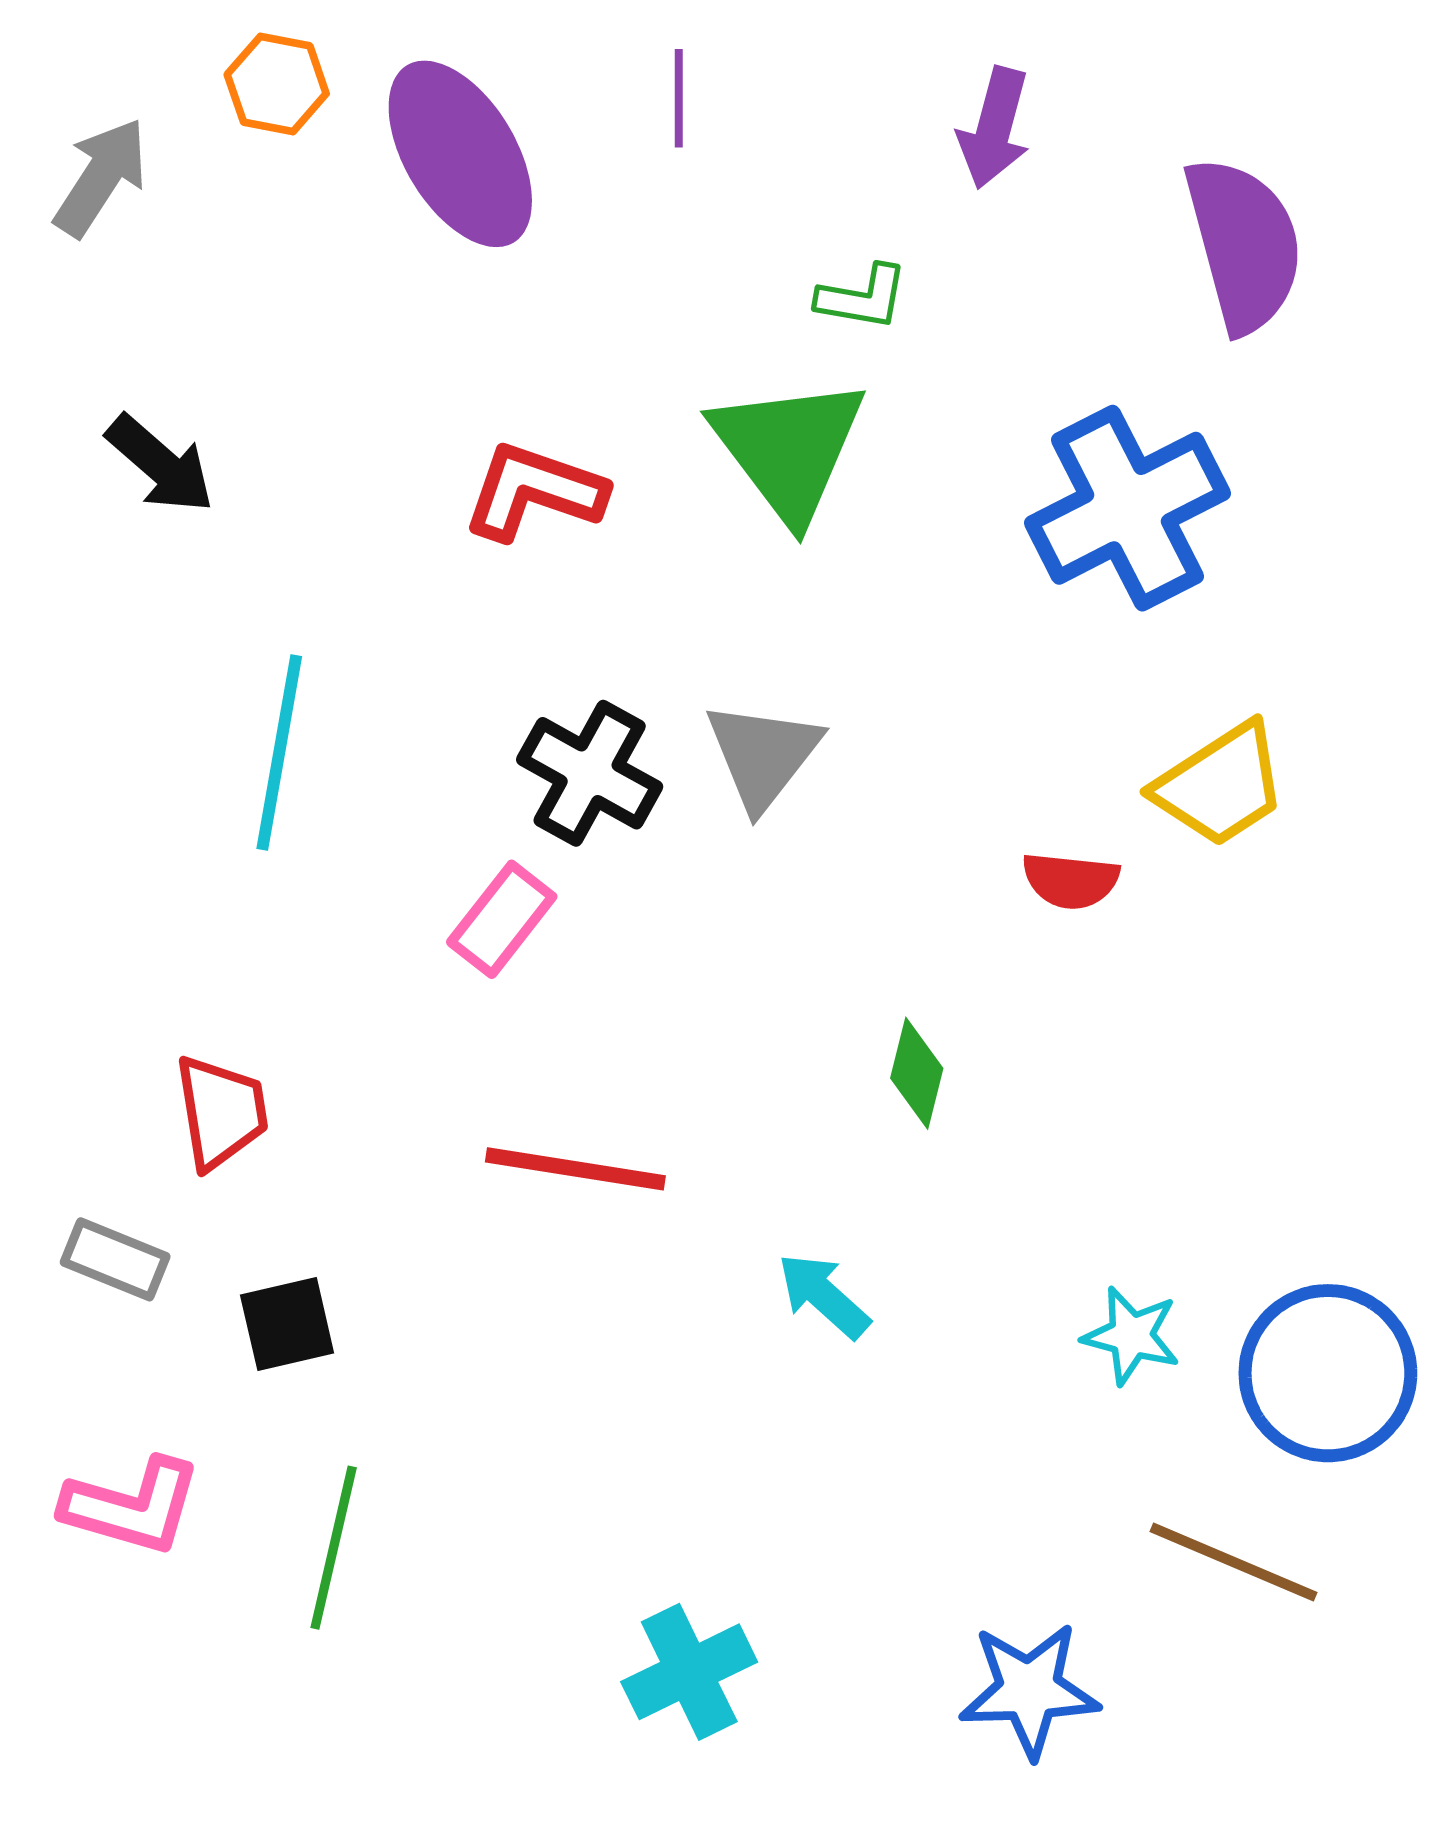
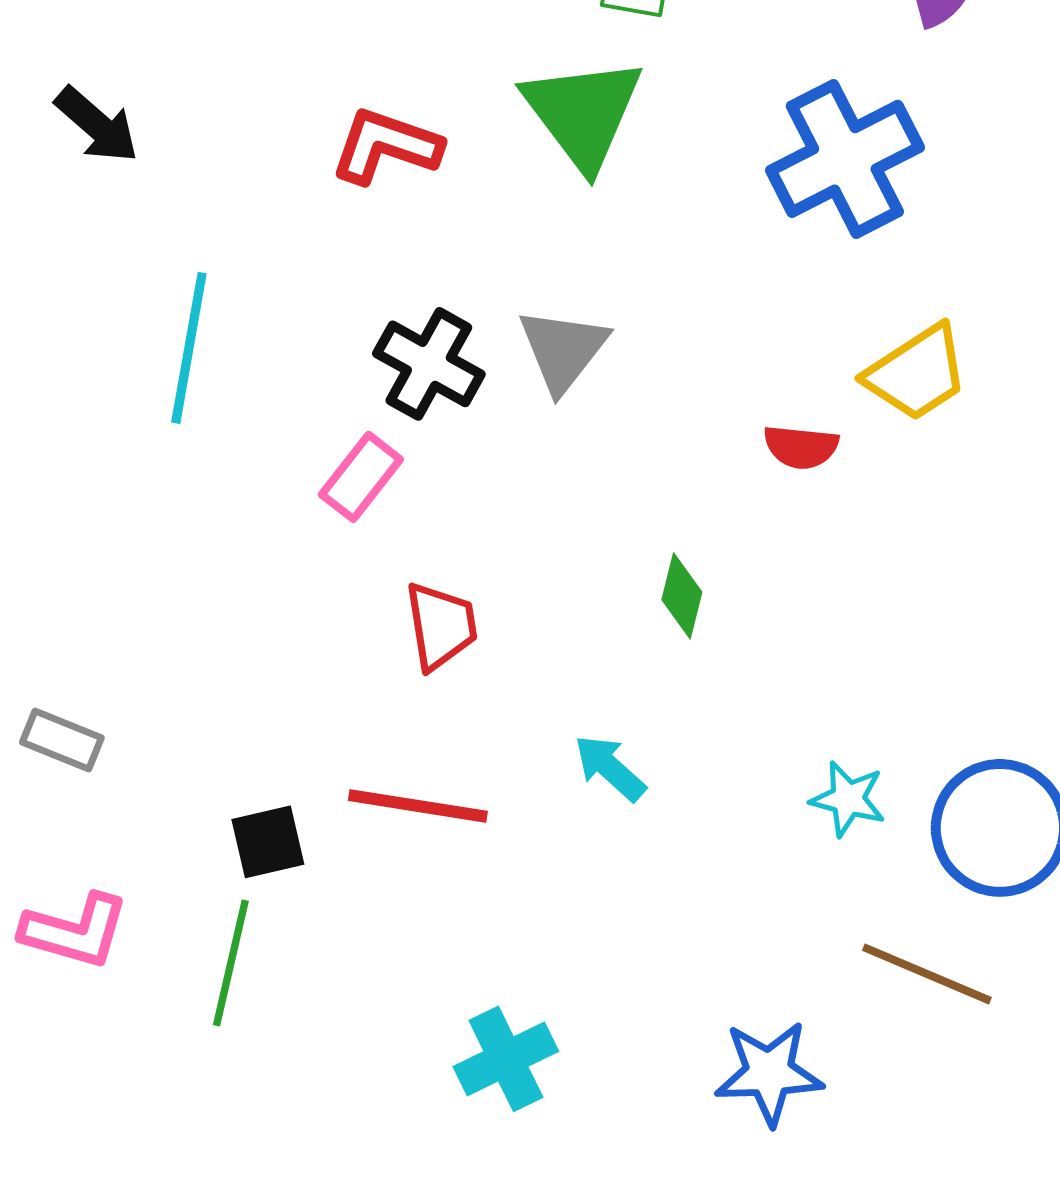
red trapezoid: (221, 1112) -> (441, 626), moved
red line: (575, 1169) -> (418, 806), moved
black square: (287, 1324) -> (268, 842), moved

